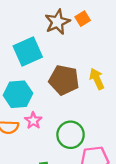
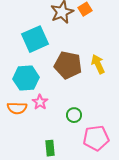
green circle: (71, 135) -> (74, 115), size x0.6

